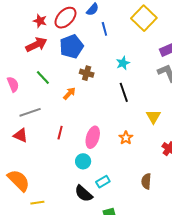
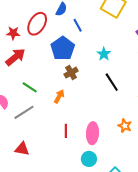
blue pentagon: (71, 46) -> (63, 48), moved
brown cross: (87, 73) -> (71, 73), turned -32
gray line: (30, 112) -> (24, 112), moved
red line: (60, 133) -> (66, 131), moved

